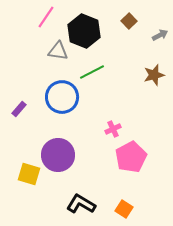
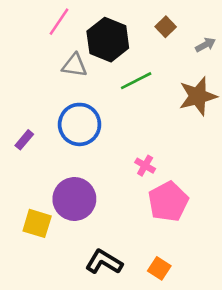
green line: (92, 72) -> (136, 81), moved
brown star: (154, 75) -> (198, 96), size x1.4
pink cross: (113, 129) -> (145, 166), turned -35

